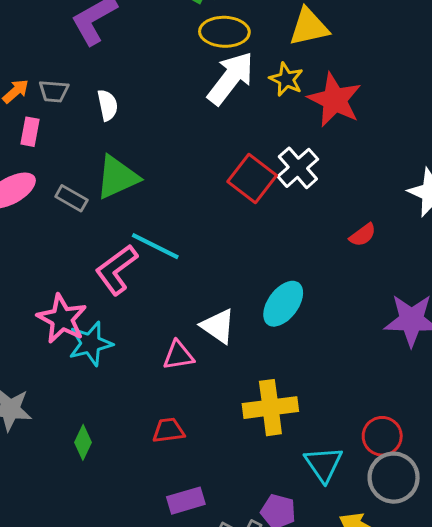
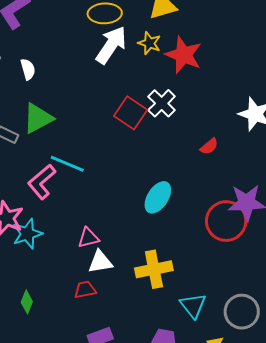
white triangle: (218, 326) -> (100, 262), moved, turned -40
red circle: (382, 436) -> (226, 221), moved, size x1.5

